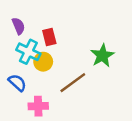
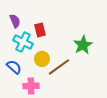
yellow circle: (43, 62) -> (42, 59), moved

